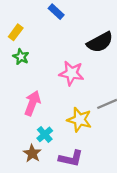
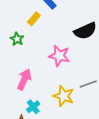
yellow rectangle: (16, 32) -> (34, 19), moved

